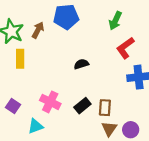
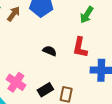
red L-shape: (125, 48) -> (80, 47), moved, turned -50
black semicircle: (81, 64) -> (50, 51), turned 32

